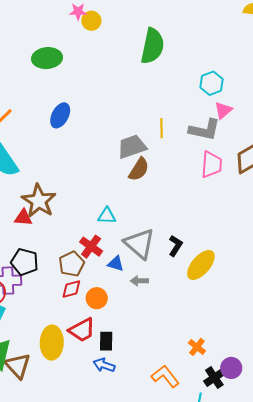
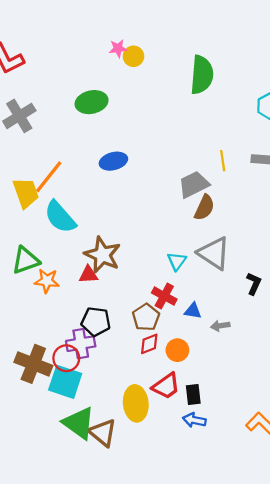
blue ellipse: (60, 115) -> (113, 161), turned 55
cyan triangle: (107, 216) -> (177, 261), turned -48
gray triangle: (140, 244) -> (214, 253), moved

